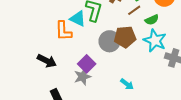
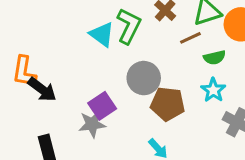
orange L-shape: (63, 31) -> (24, 72), moved
brown pentagon: (125, 37) -> (168, 104), moved
cyan star: (155, 41) -> (213, 90), size x0.7

